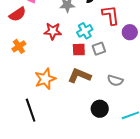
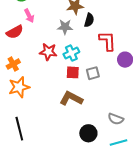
cyan cross: (85, 31) -> (71, 53), moved
orange star: (45, 79) -> (19, 87), moved
gray semicircle: (115, 81) -> (116, 119), moved

